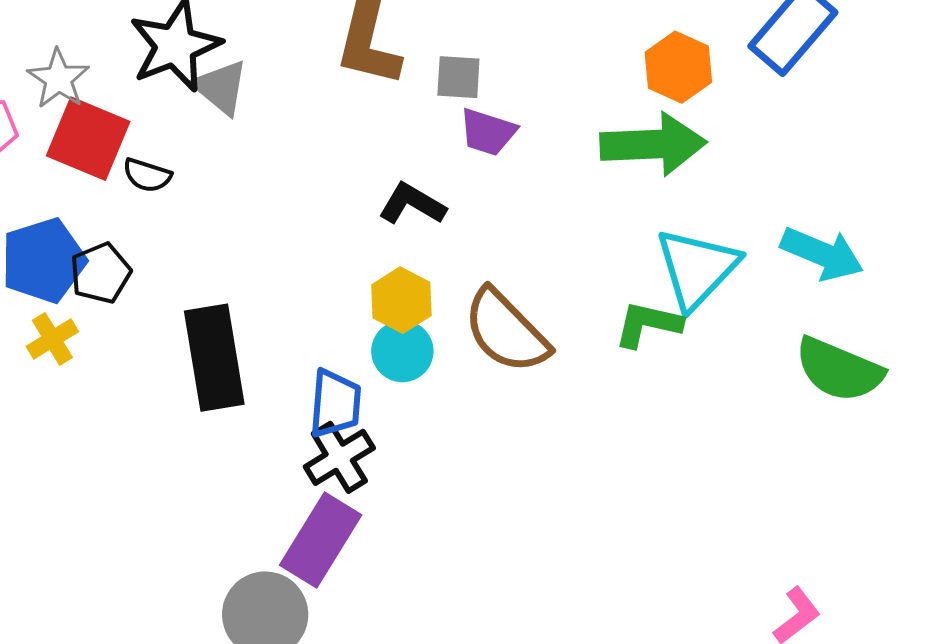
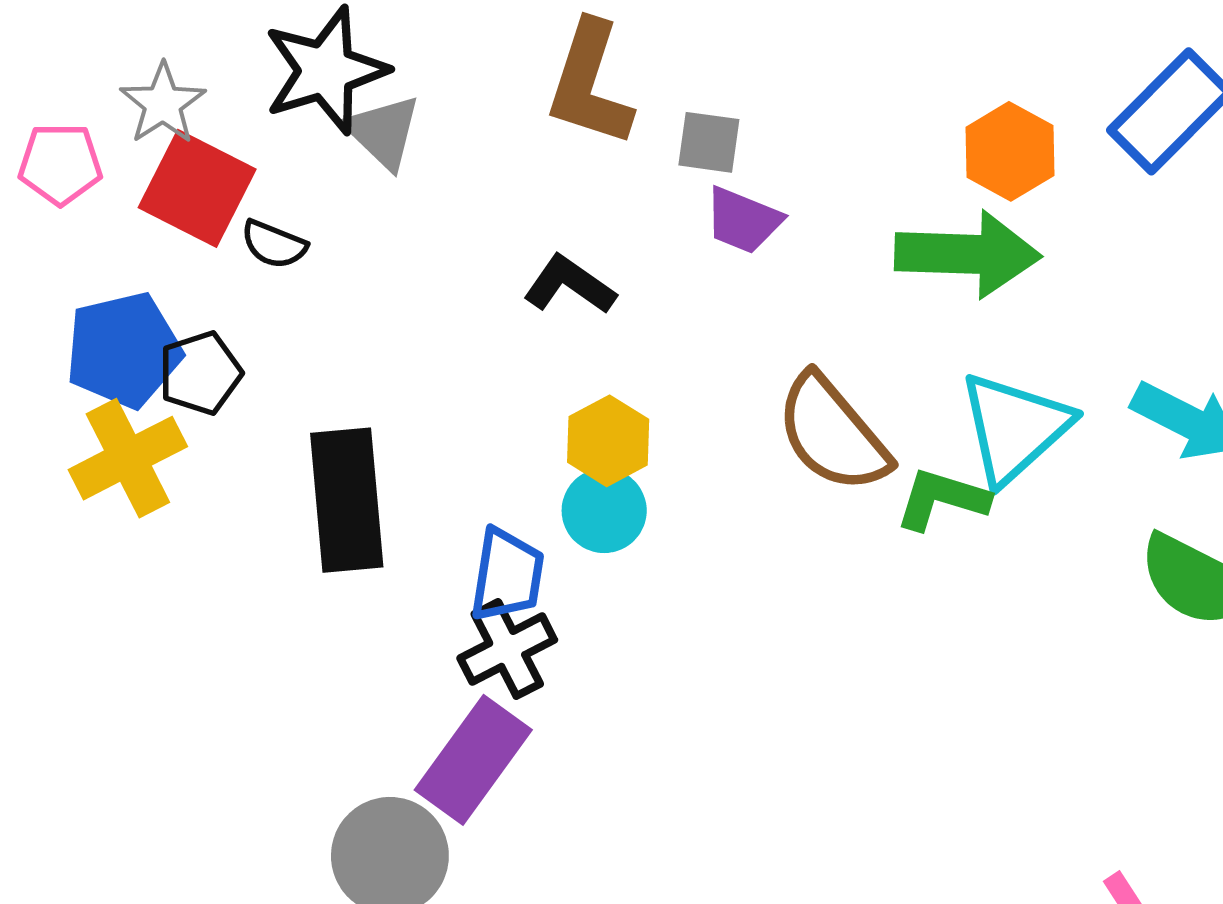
black L-shape: (412, 204) -> (570, 285), moved
brown semicircle: (506, 331) -> (833, 434), moved
yellow cross: (52, 339) -> (128, 458), size x1.6

